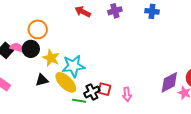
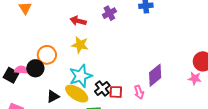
orange circle: (38, 29) -> (47, 55), moved
yellow star: (51, 58) -> (80, 45), moved
purple diamond: (169, 82) -> (155, 75), moved
black cross: (92, 92) -> (102, 89), moved

